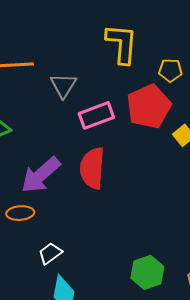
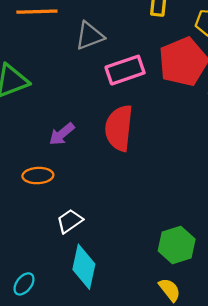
gray triangle: (63, 85) -> (90, 36), turned 36
purple arrow: (41, 175) -> (62, 134), size x0.6

